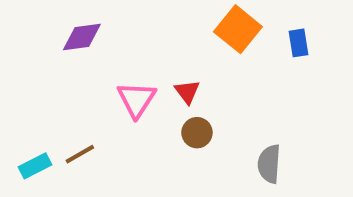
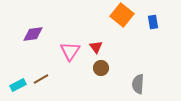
purple diamond: (82, 37) -> (33, 34), moved

